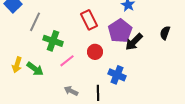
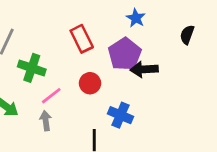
black semicircle: (165, 33) -> (187, 35), moved
black arrow: (134, 42) -> (144, 69), turned 42
gray arrow: (71, 91) -> (46, 121), moved, turned 56

